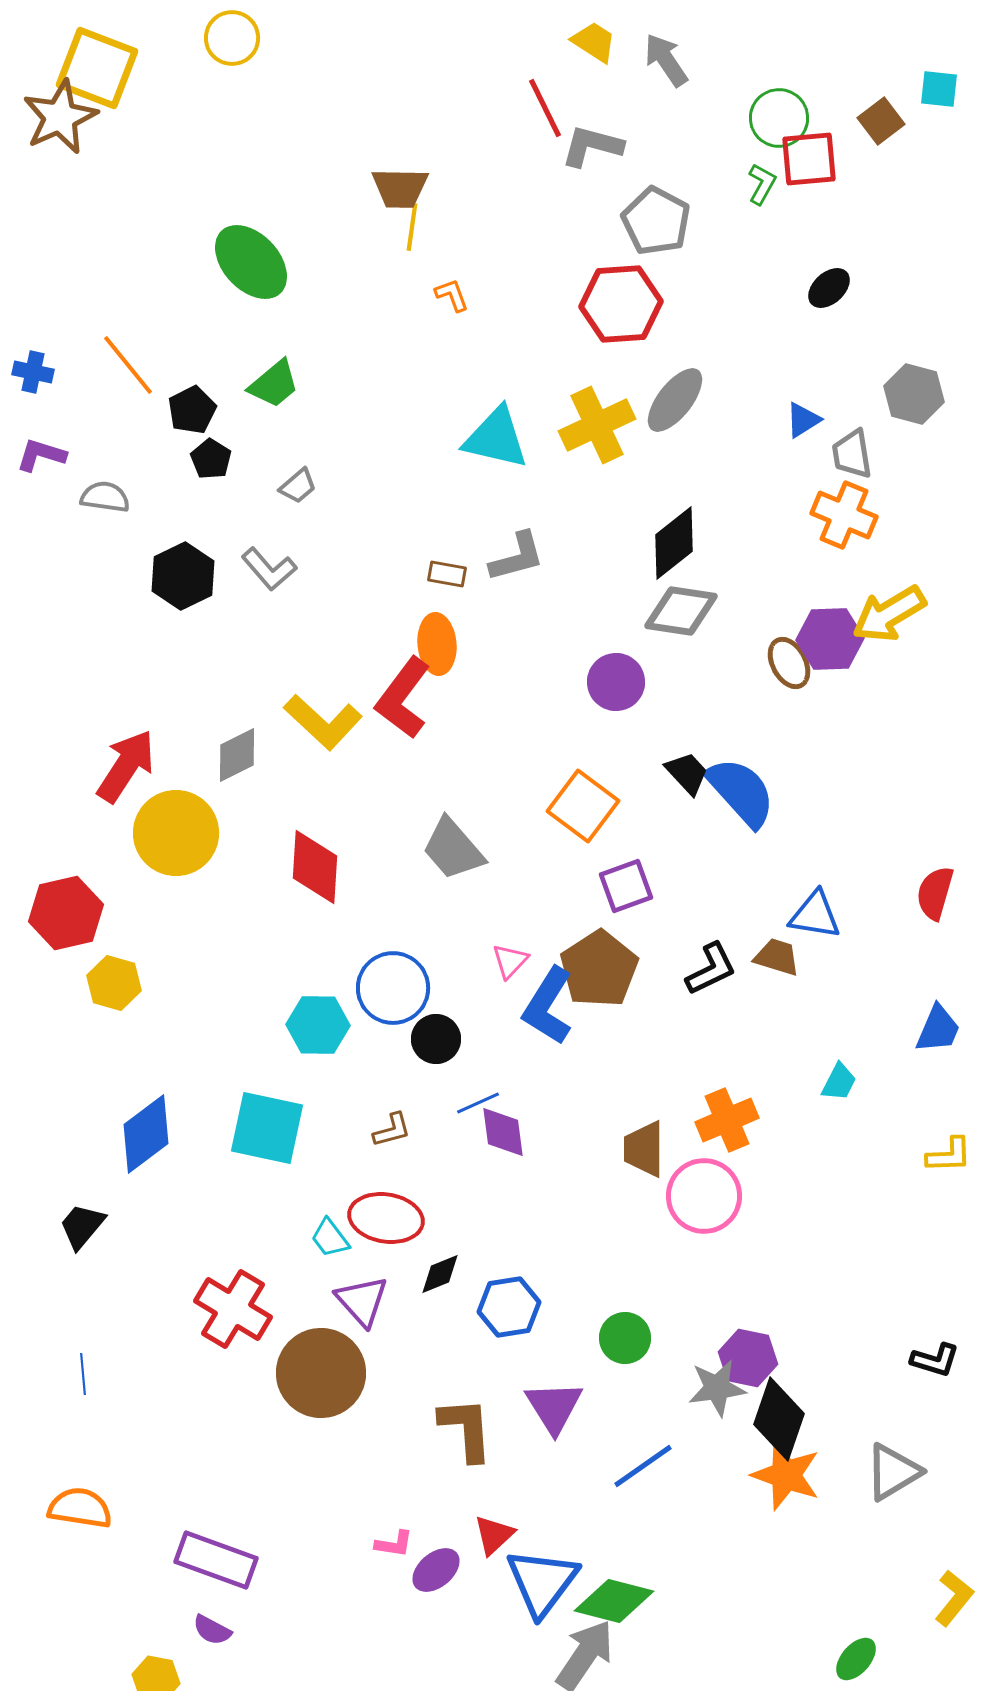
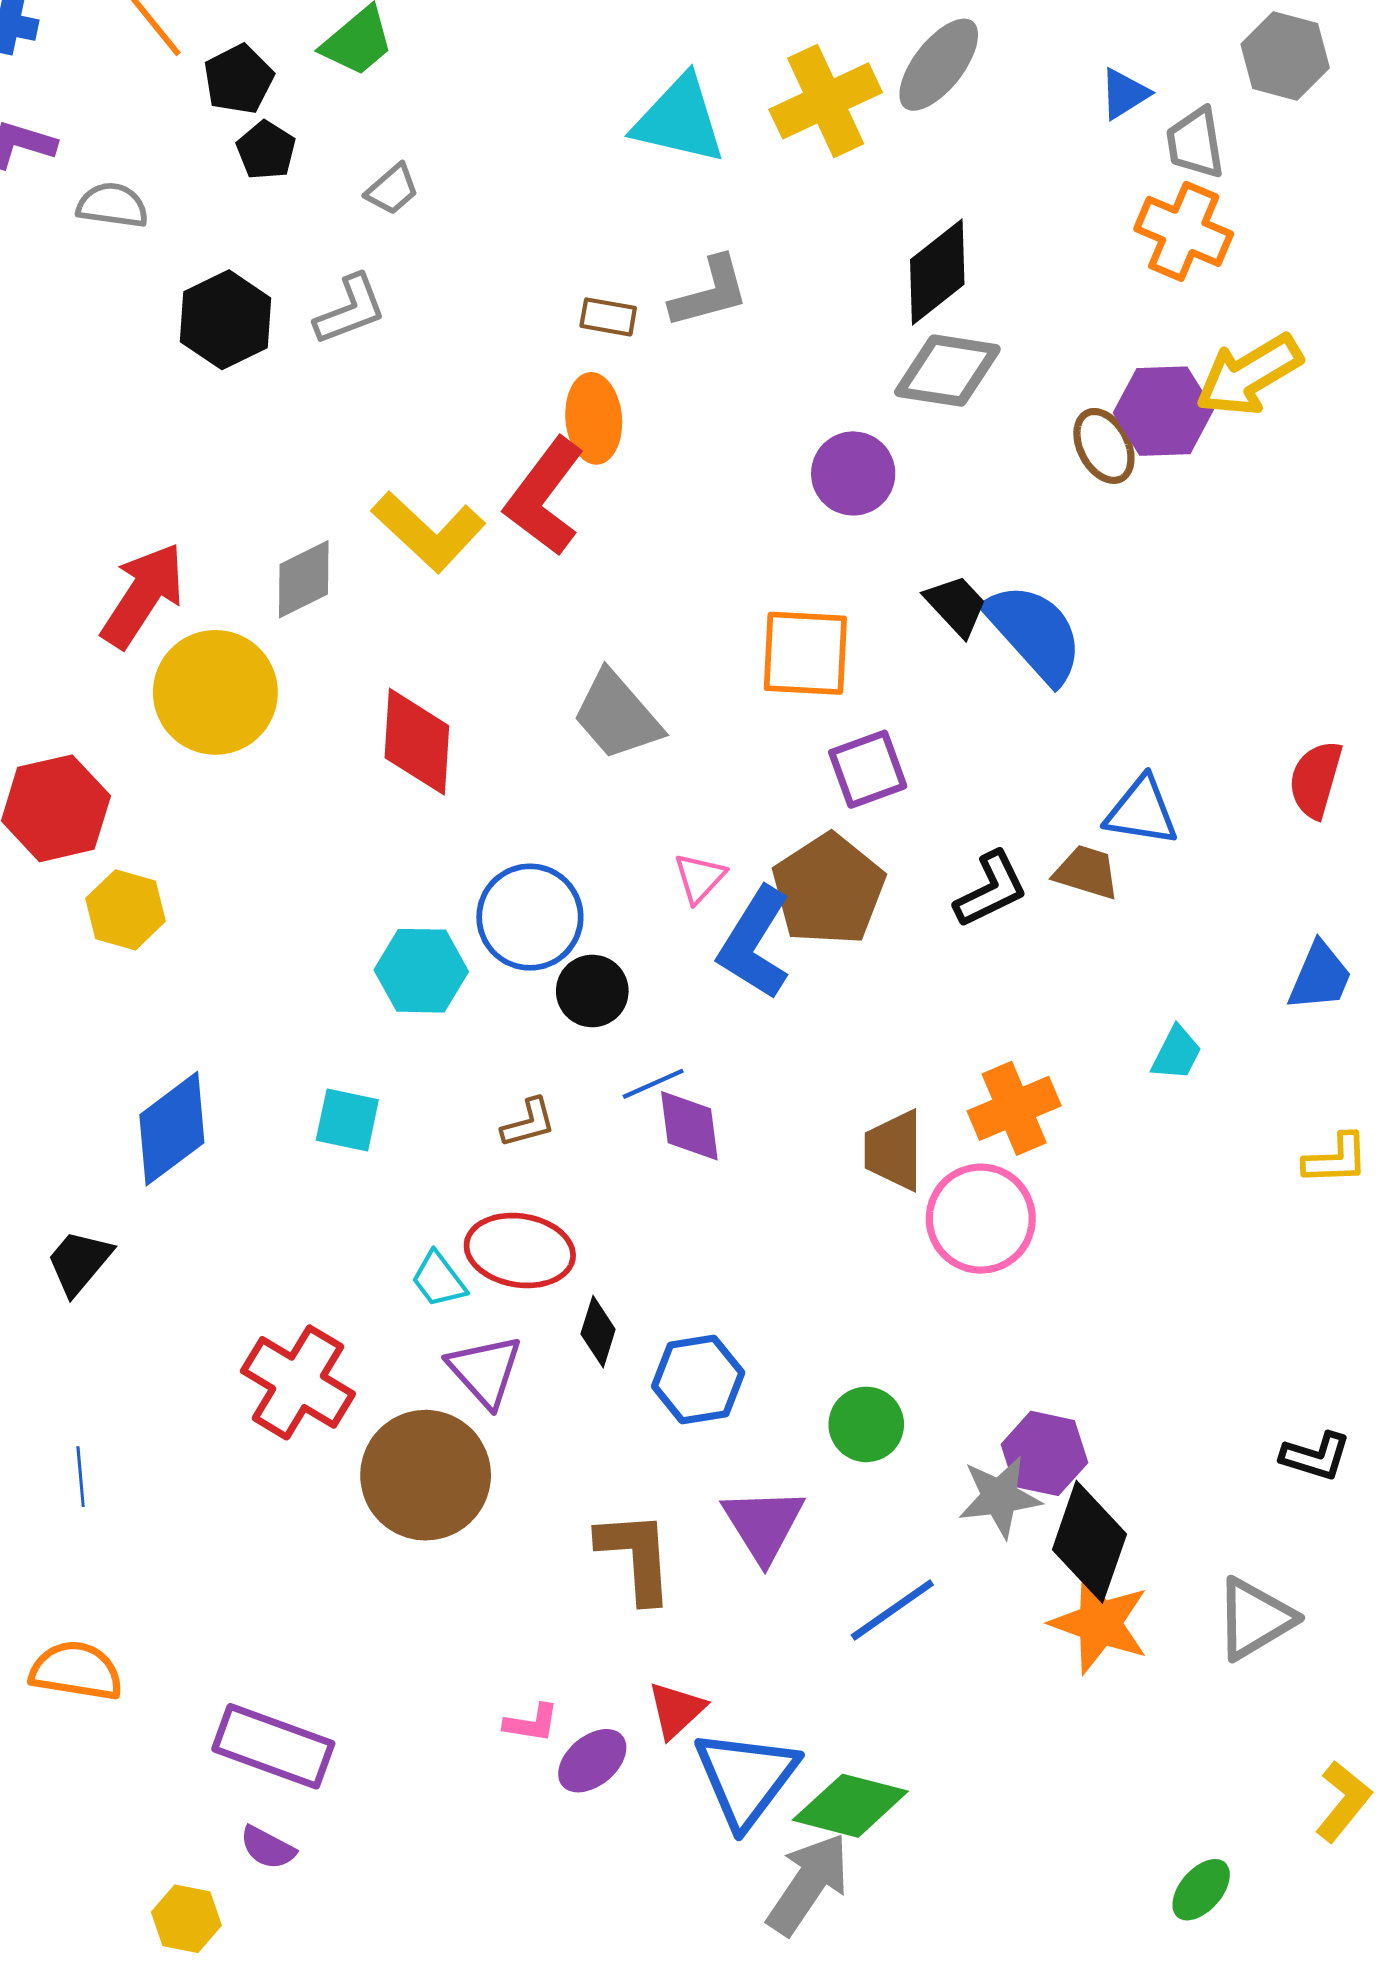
gray L-shape: (269, 569) -> (350, 310), turned -70
orange square: (583, 806) -> (805, 653), turned -34
cyan square: (267, 1128) -> (347, 1120), size x0.6
black diamond: (440, 1274) -> (598, 1332), turned -51

